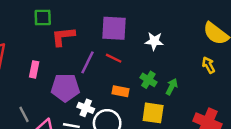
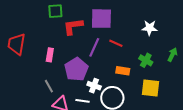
purple square: (114, 28) -> (101, 19), moved
green arrow: (172, 87) -> (172, 55), moved
purple pentagon: (65, 88) -> (76, 69), turned -30
gray line: (24, 114) -> (49, 86), moved

